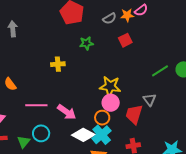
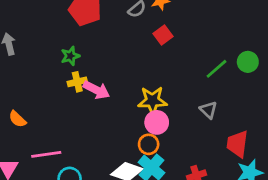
green star: (86, 43) -> (70, 56), moved
pink line: (36, 105) -> (46, 154), moved
pink arrow: (67, 112) -> (96, 90), moved
red trapezoid: (134, 114) -> (237, 144), moved

